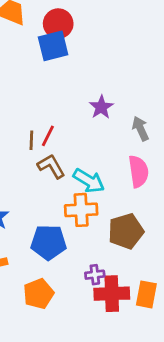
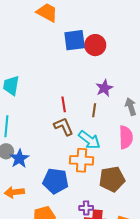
red circle: (58, 24) -> (95, 45), moved
red line: (48, 136) -> (64, 104), turned -42
brown line: (31, 140) -> (94, 110), moved

